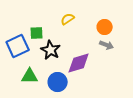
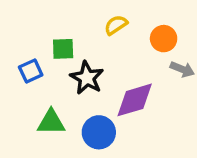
orange circle: (105, 27) -> (164, 39), moved
blue square: (18, 46) -> (31, 71), size x0.6

